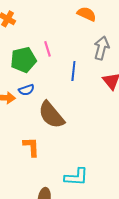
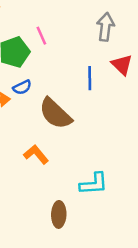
blue line: (73, 71) -> (90, 78), moved
orange L-shape: (31, 147) -> (36, 154), turned -30

